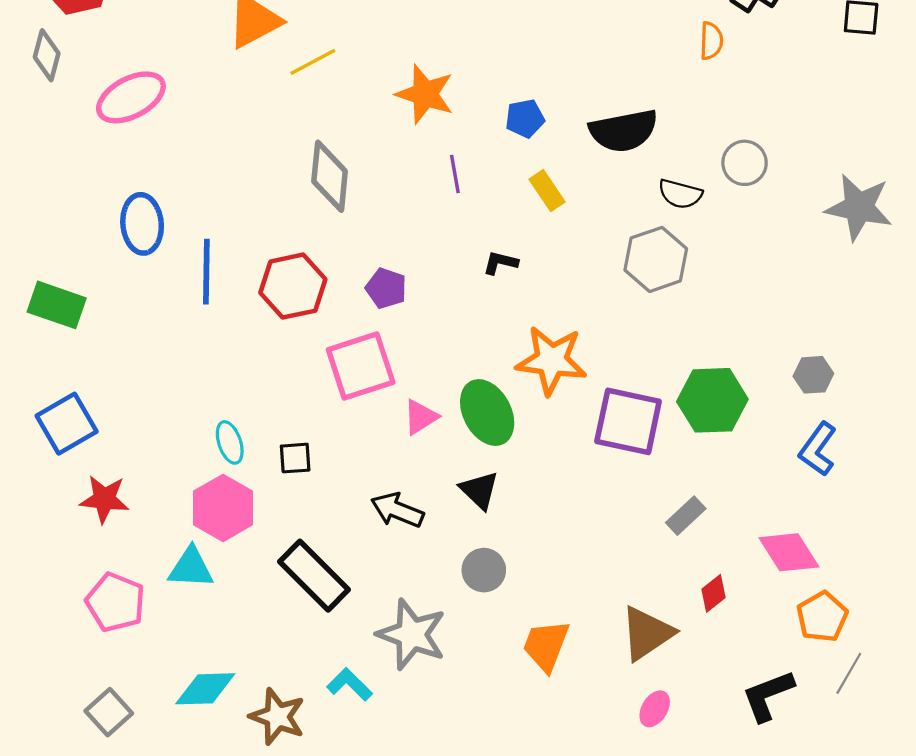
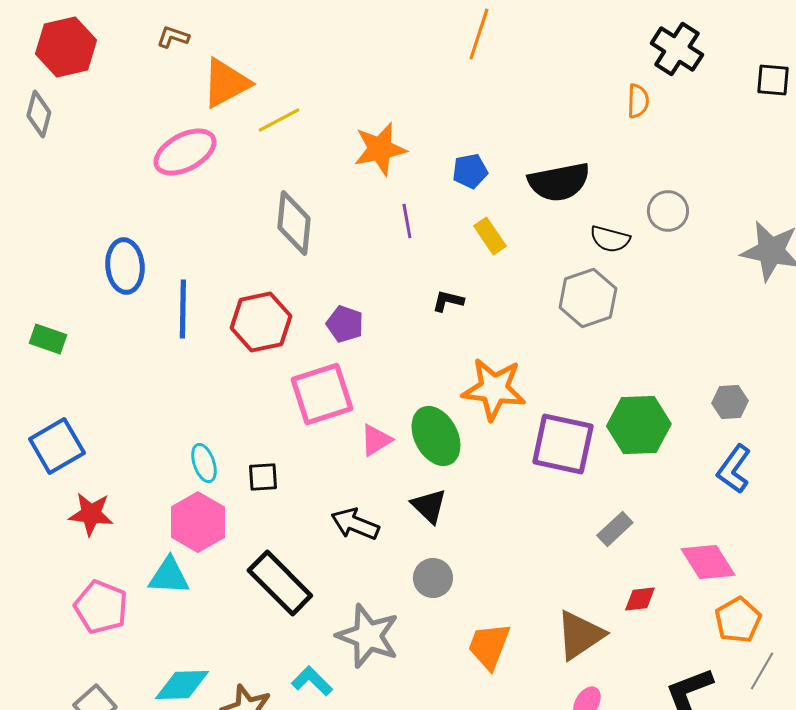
orange star: (425, 94) -> (380, 149), turned -30
pink ellipse: (131, 97) -> (185, 152), moved
green rectangle: (57, 305) -> (48, 339), size x0.7
red diamond: (713, 593) -> (640, 599), turned 32

